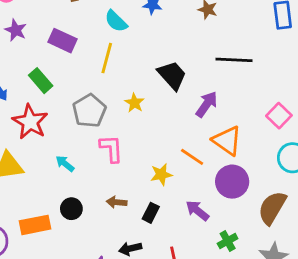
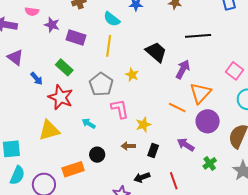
purple star: (16, 30) -> (52, 25), moved
orange triangle: (227, 141) -> (200, 93), turned 45
yellow star: (161, 174) -> (143, 125), moved

